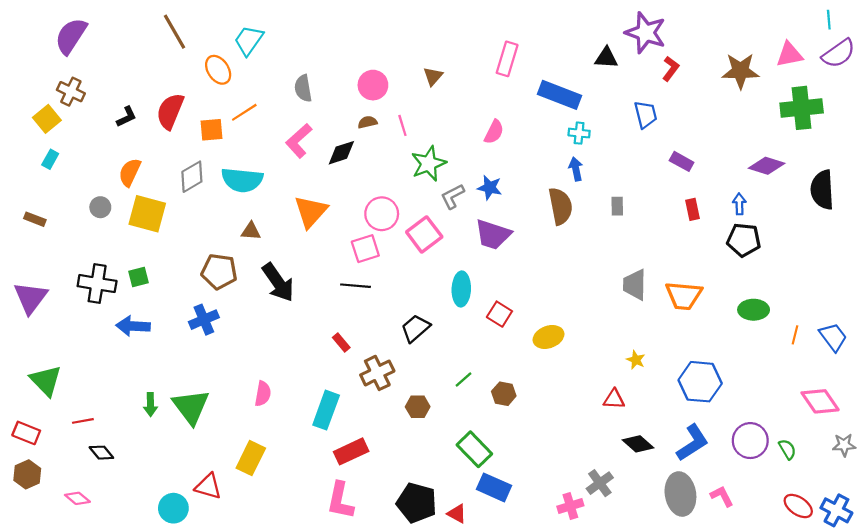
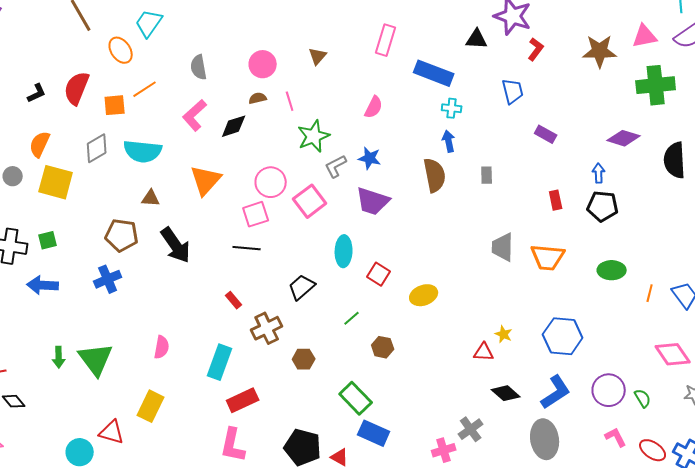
red rectangle: (692, 209) -> (556, 200), moved
yellow star: (636, 360) -> (504, 334), moved
green line: (463, 379) -> (352, 318), moved
pink L-shape: (722, 496) -> (616, 437), moved

